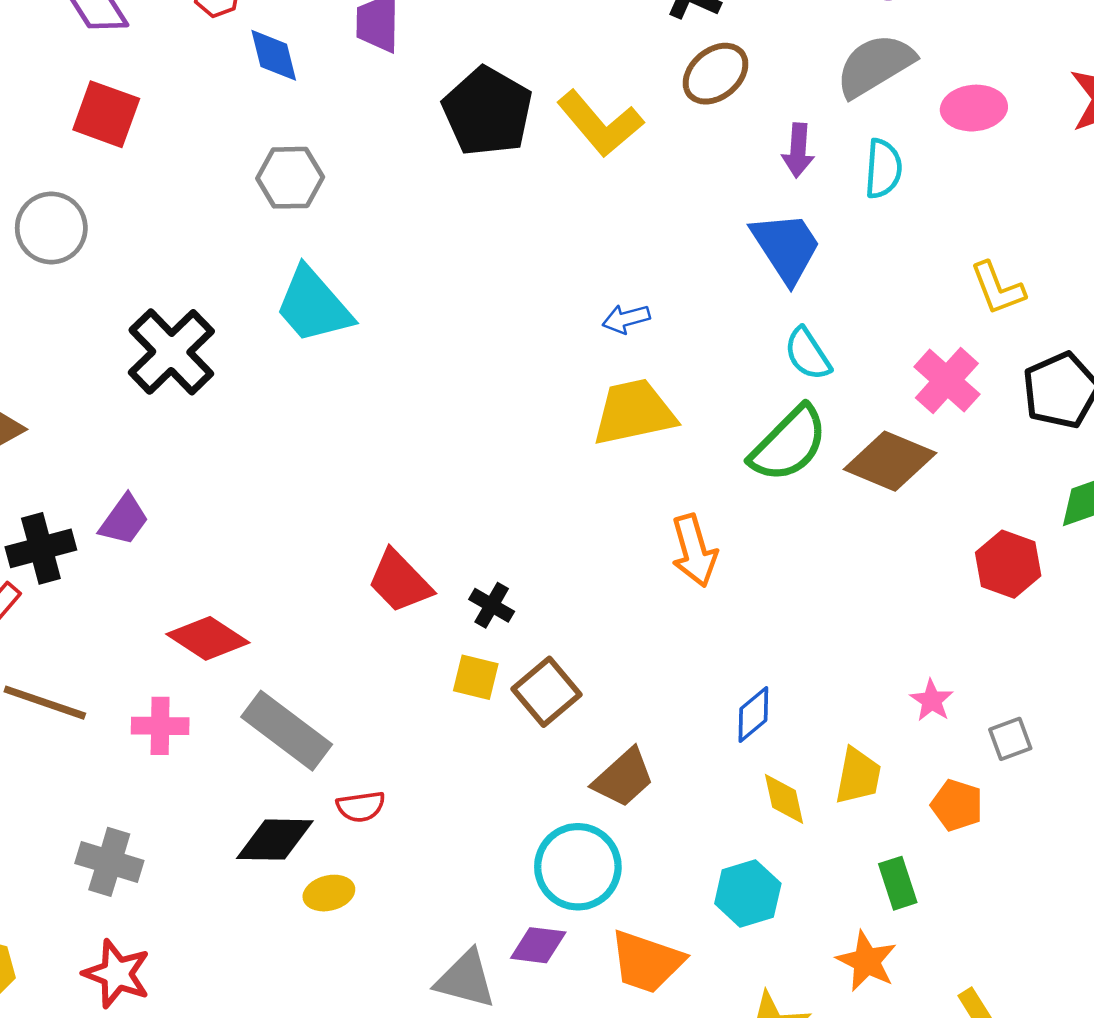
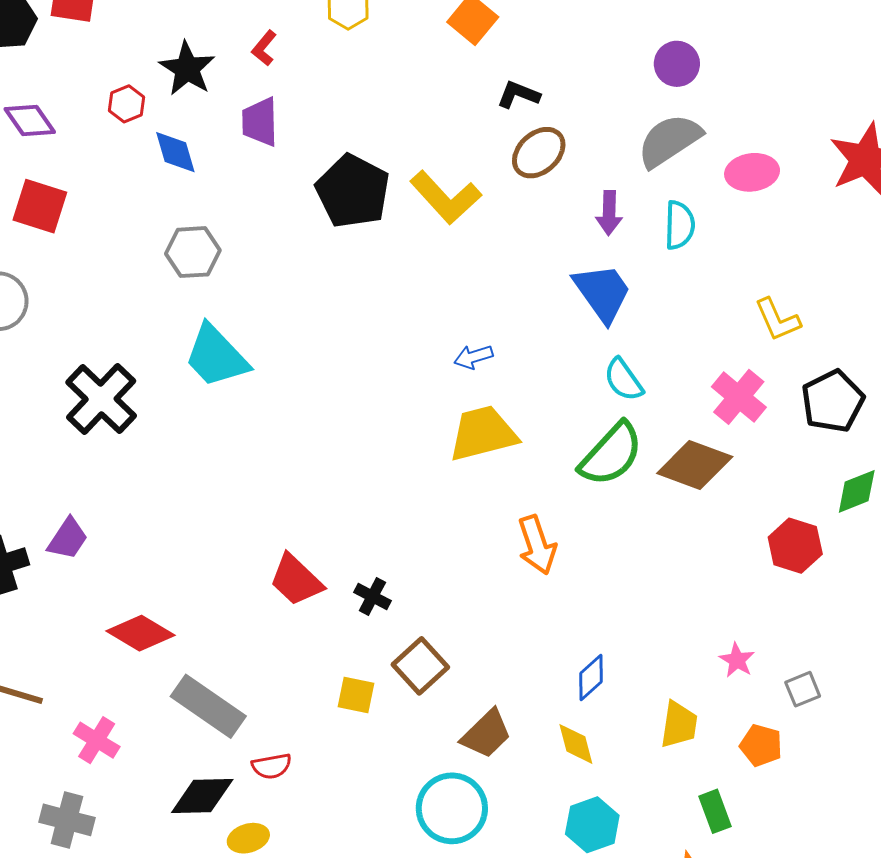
yellow square: (476, 677) -> (356, 695), moved
pink cross: (160, 726) -> (97, 740), moved, turned 33
yellow diamond: (784, 799) -> (576, 744), moved

